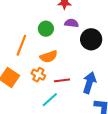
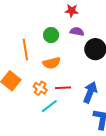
orange line: (21, 45) -> (25, 50), turned -35
orange cross: (38, 75) -> (40, 88), moved

